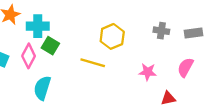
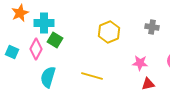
yellow line: (93, 63) -> (92, 76), moved
red triangle: (168, 98) -> (148, 84), moved

